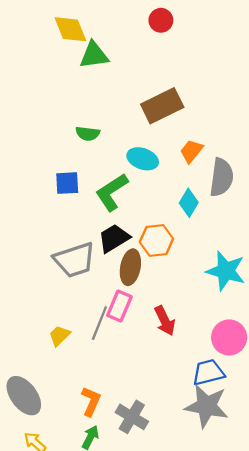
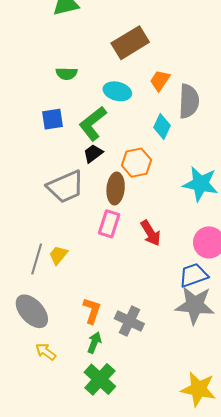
black trapezoid: (114, 238) -> (93, 153), moved, size x0.7
gray line: (99, 323) -> (37, 259), moved

